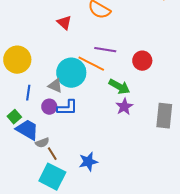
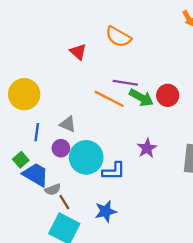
cyan circle: (71, 73) -> (86, 157), moved
green arrow: (119, 87) -> (141, 98), moved
blue L-shape: (67, 108) -> (114, 171), moved

